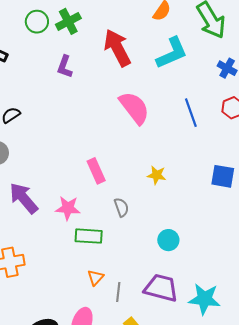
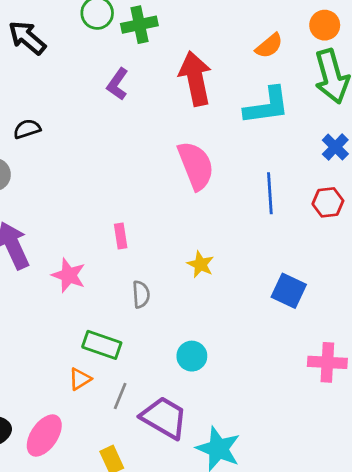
pink rectangle: (96, 171) -> (121, 236), size x0.7
green rectangle: (89, 236) -> (102, 345), moved
gray line: (118, 292) -> (120, 396), moved

